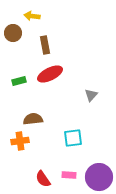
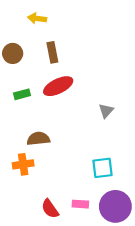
brown circle: (13, 33) -> (13, 53), moved
cyan square: (73, 138) -> (103, 168), moved

